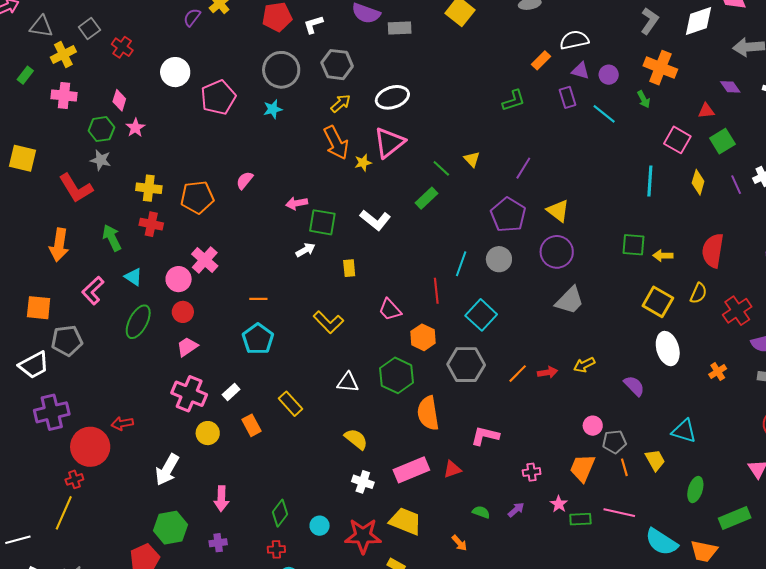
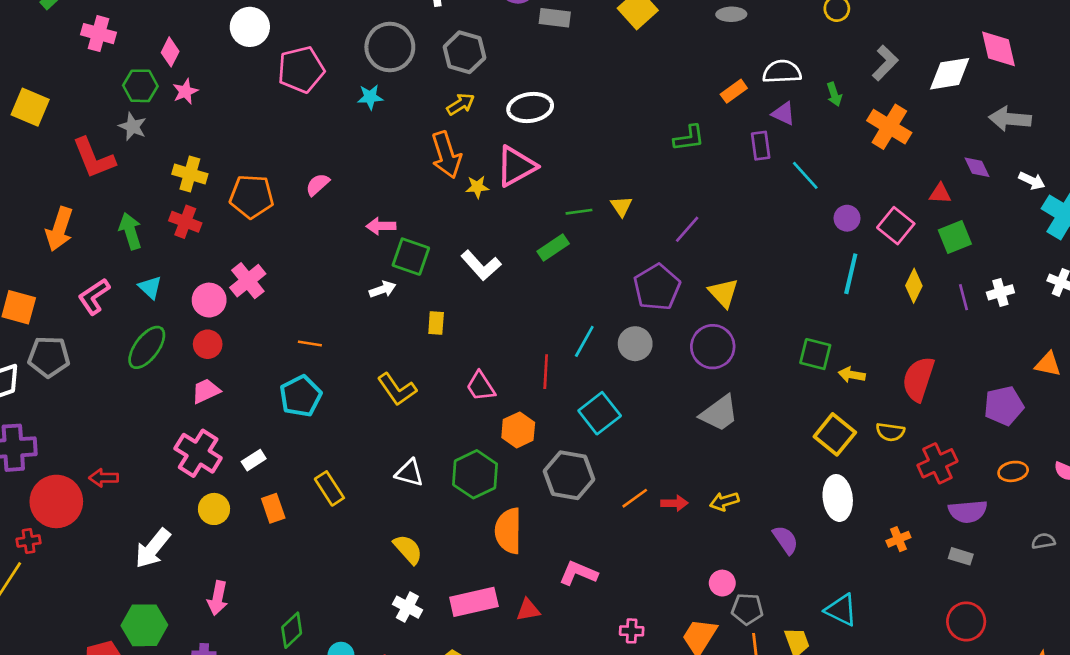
purple circle: (609, 75) -> (847, 218), moved
green arrow: (644, 99) -> (834, 94), moved
green line: (441, 168) -> (579, 212), turned -60
yellow semicircle: (698, 293) -> (890, 432), turned 65

